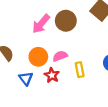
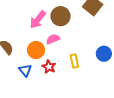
pink semicircle: (60, 56) -> (53, 39), moved

